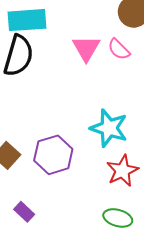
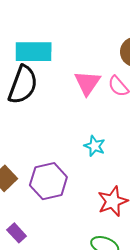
cyan star: (109, 128) -> (95, 146), moved, size x0.6

